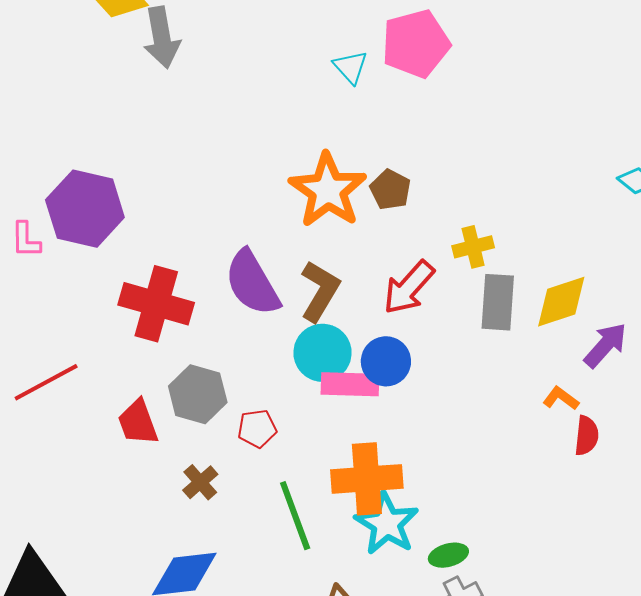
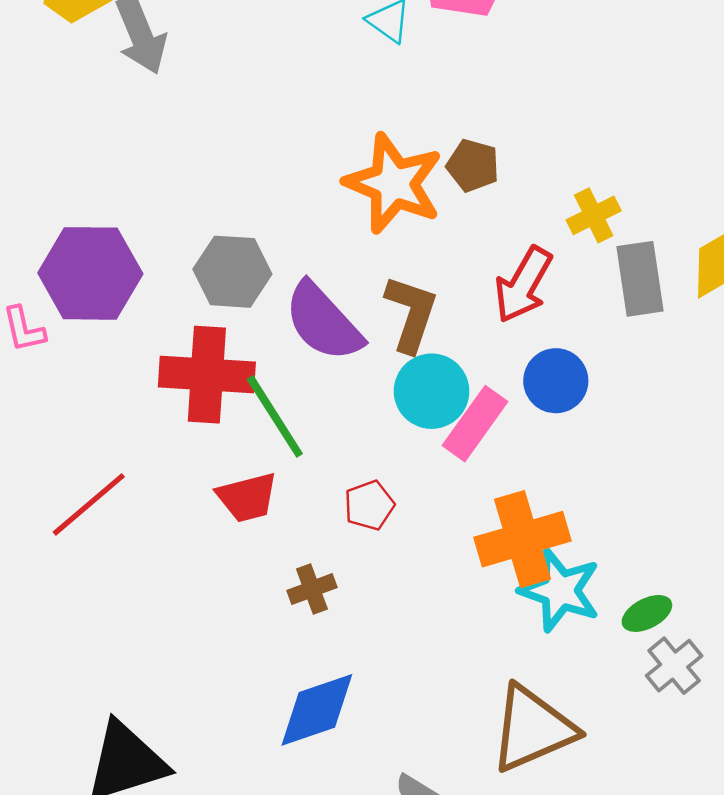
blue circle: (386, 361) -> (556, 381), moved
pink rectangle: (350, 384) -> (475, 424), turned -44
gray hexagon: (198, 394) -> (232, 272), moved
red trapezoid: (138, 422) -> (247, 497), moved, turned -72
brown cross: (200, 482) -> (312, 589), turned 33
green line: (295, 516) -> (275, 416), moved

